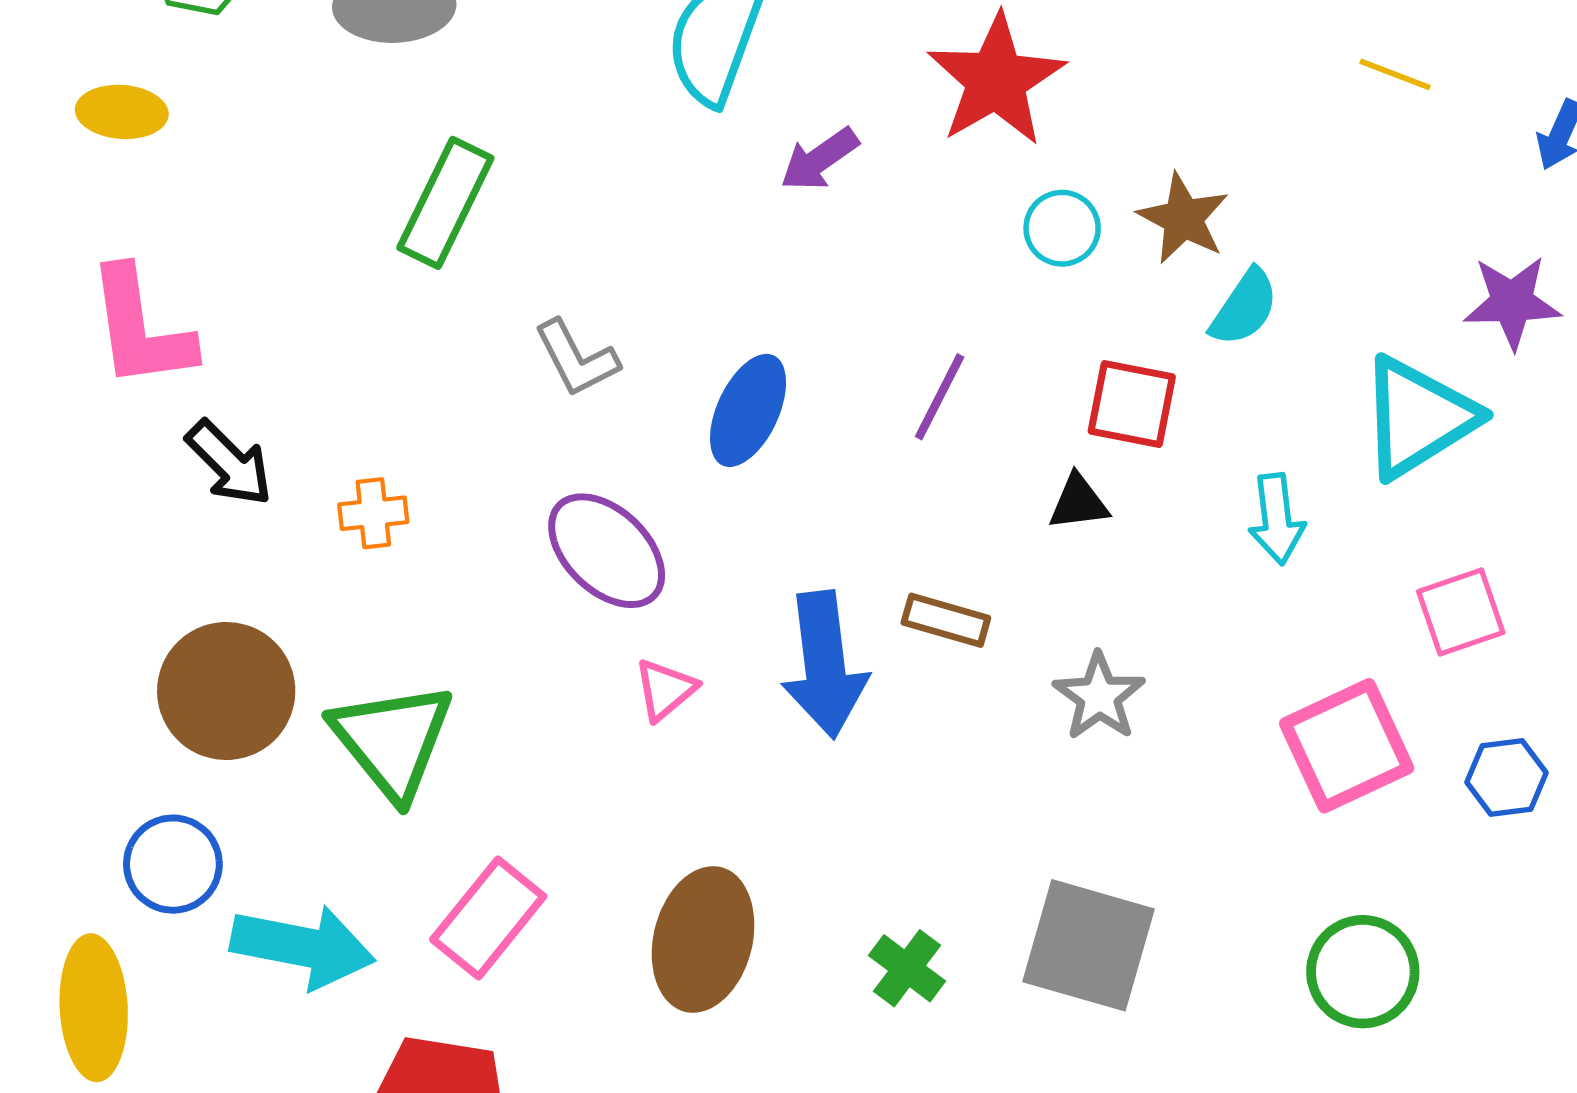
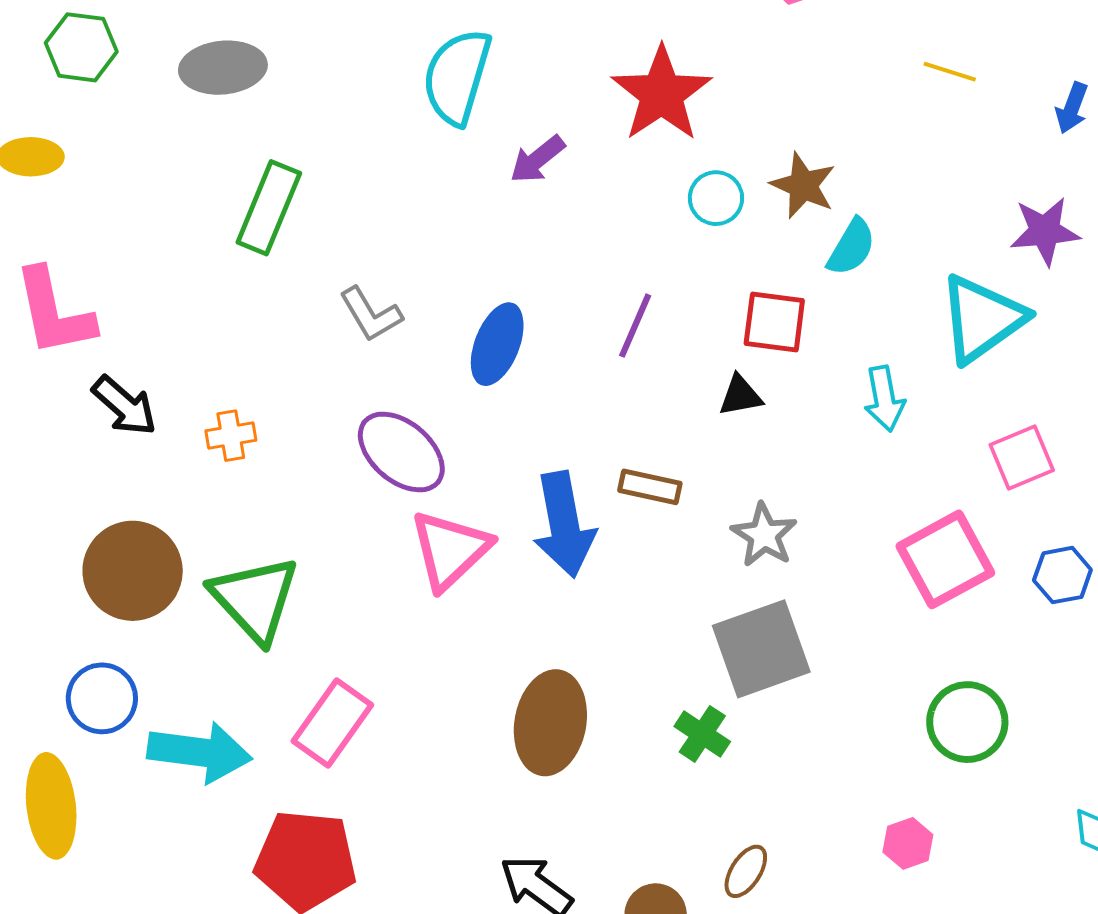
pink triangle: (665, 689) -> (450, 550), size x1.8
brown ellipse: (703, 939) -> (550, 723), moved
gray square: (1088, 945) -> (761, 649), moved, turned -32
green cross: (907, 968) -> (702, 734), moved

